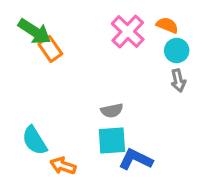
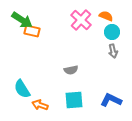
orange rectangle: (50, 49) -> (32, 31), turned -42
cyan square: (112, 141) -> (74, 100), moved
blue L-shape: (136, 159) -> (111, 100), moved

